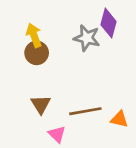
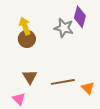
orange triangle: (119, 119) -> (88, 88), turned 32
pink triangle: (57, 134) -> (19, 99), moved

